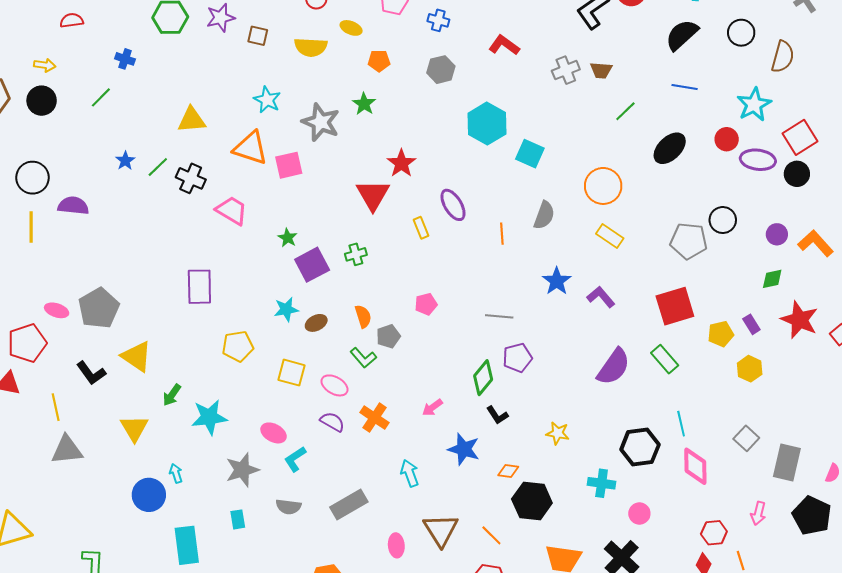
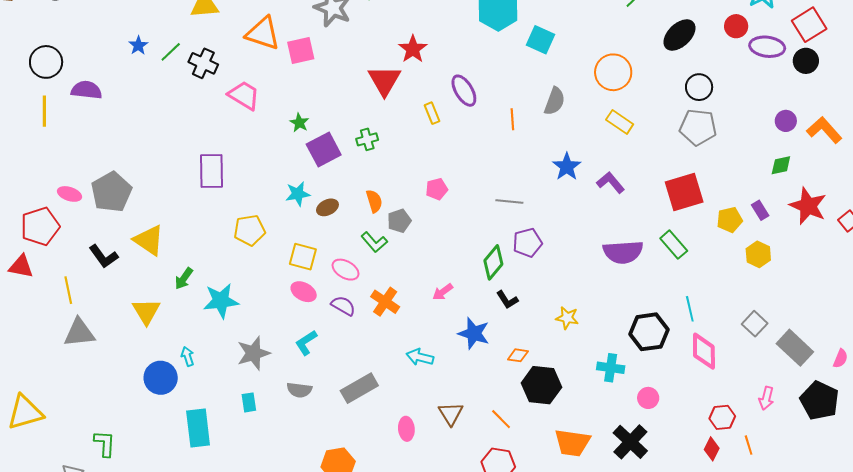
black circle: (723, 220) -> (699, 87), moved
purple semicircle: (614, 367) -> (623, 252), turned 51
pink ellipse: (274, 433) -> (304, 292), moved
gray rectangle: (787, 462) -> (795, 348), turned -60
cyan arrow: (410, 473) -> (420, 357), turned -56
brown triangle: (441, 530) -> (451, 414), size x0.7

